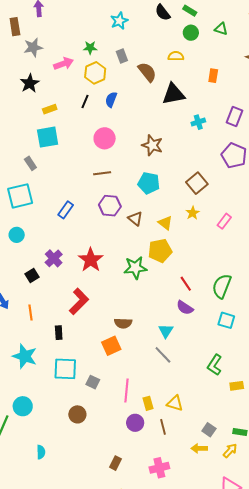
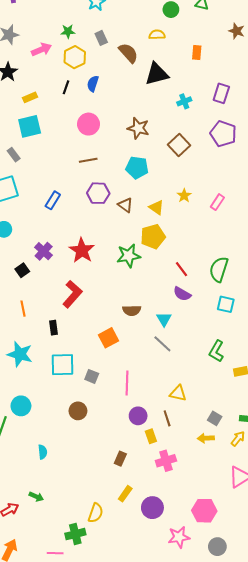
brown square: (197, 183) -> (179, 145), moved
brown semicircle: (123, 323) -> (132, 310), moved
yellow rectangle: (148, 403) -> (151, 436), moved

